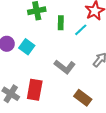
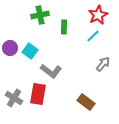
cyan line: (81, 30) -> (93, 36), moved
gray L-shape: (65, 67) -> (51, 71), moved

